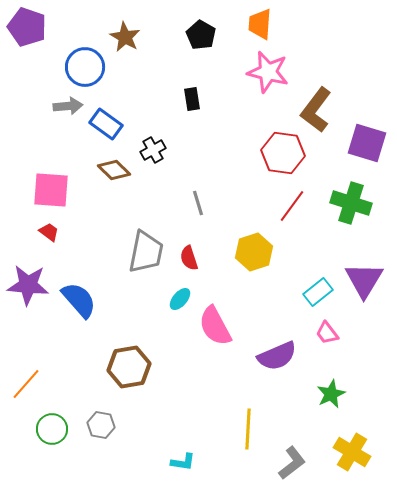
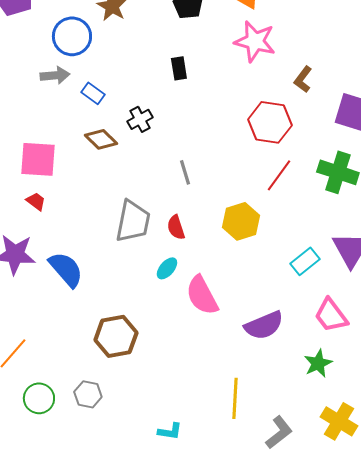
brown L-shape: (316, 110) -> (303, 79), size x0.6
blue rectangle: (106, 124) -> (93, 93), size x0.7
pink trapezoid: (327, 333) -> (331, 315), moved, size x1.5

